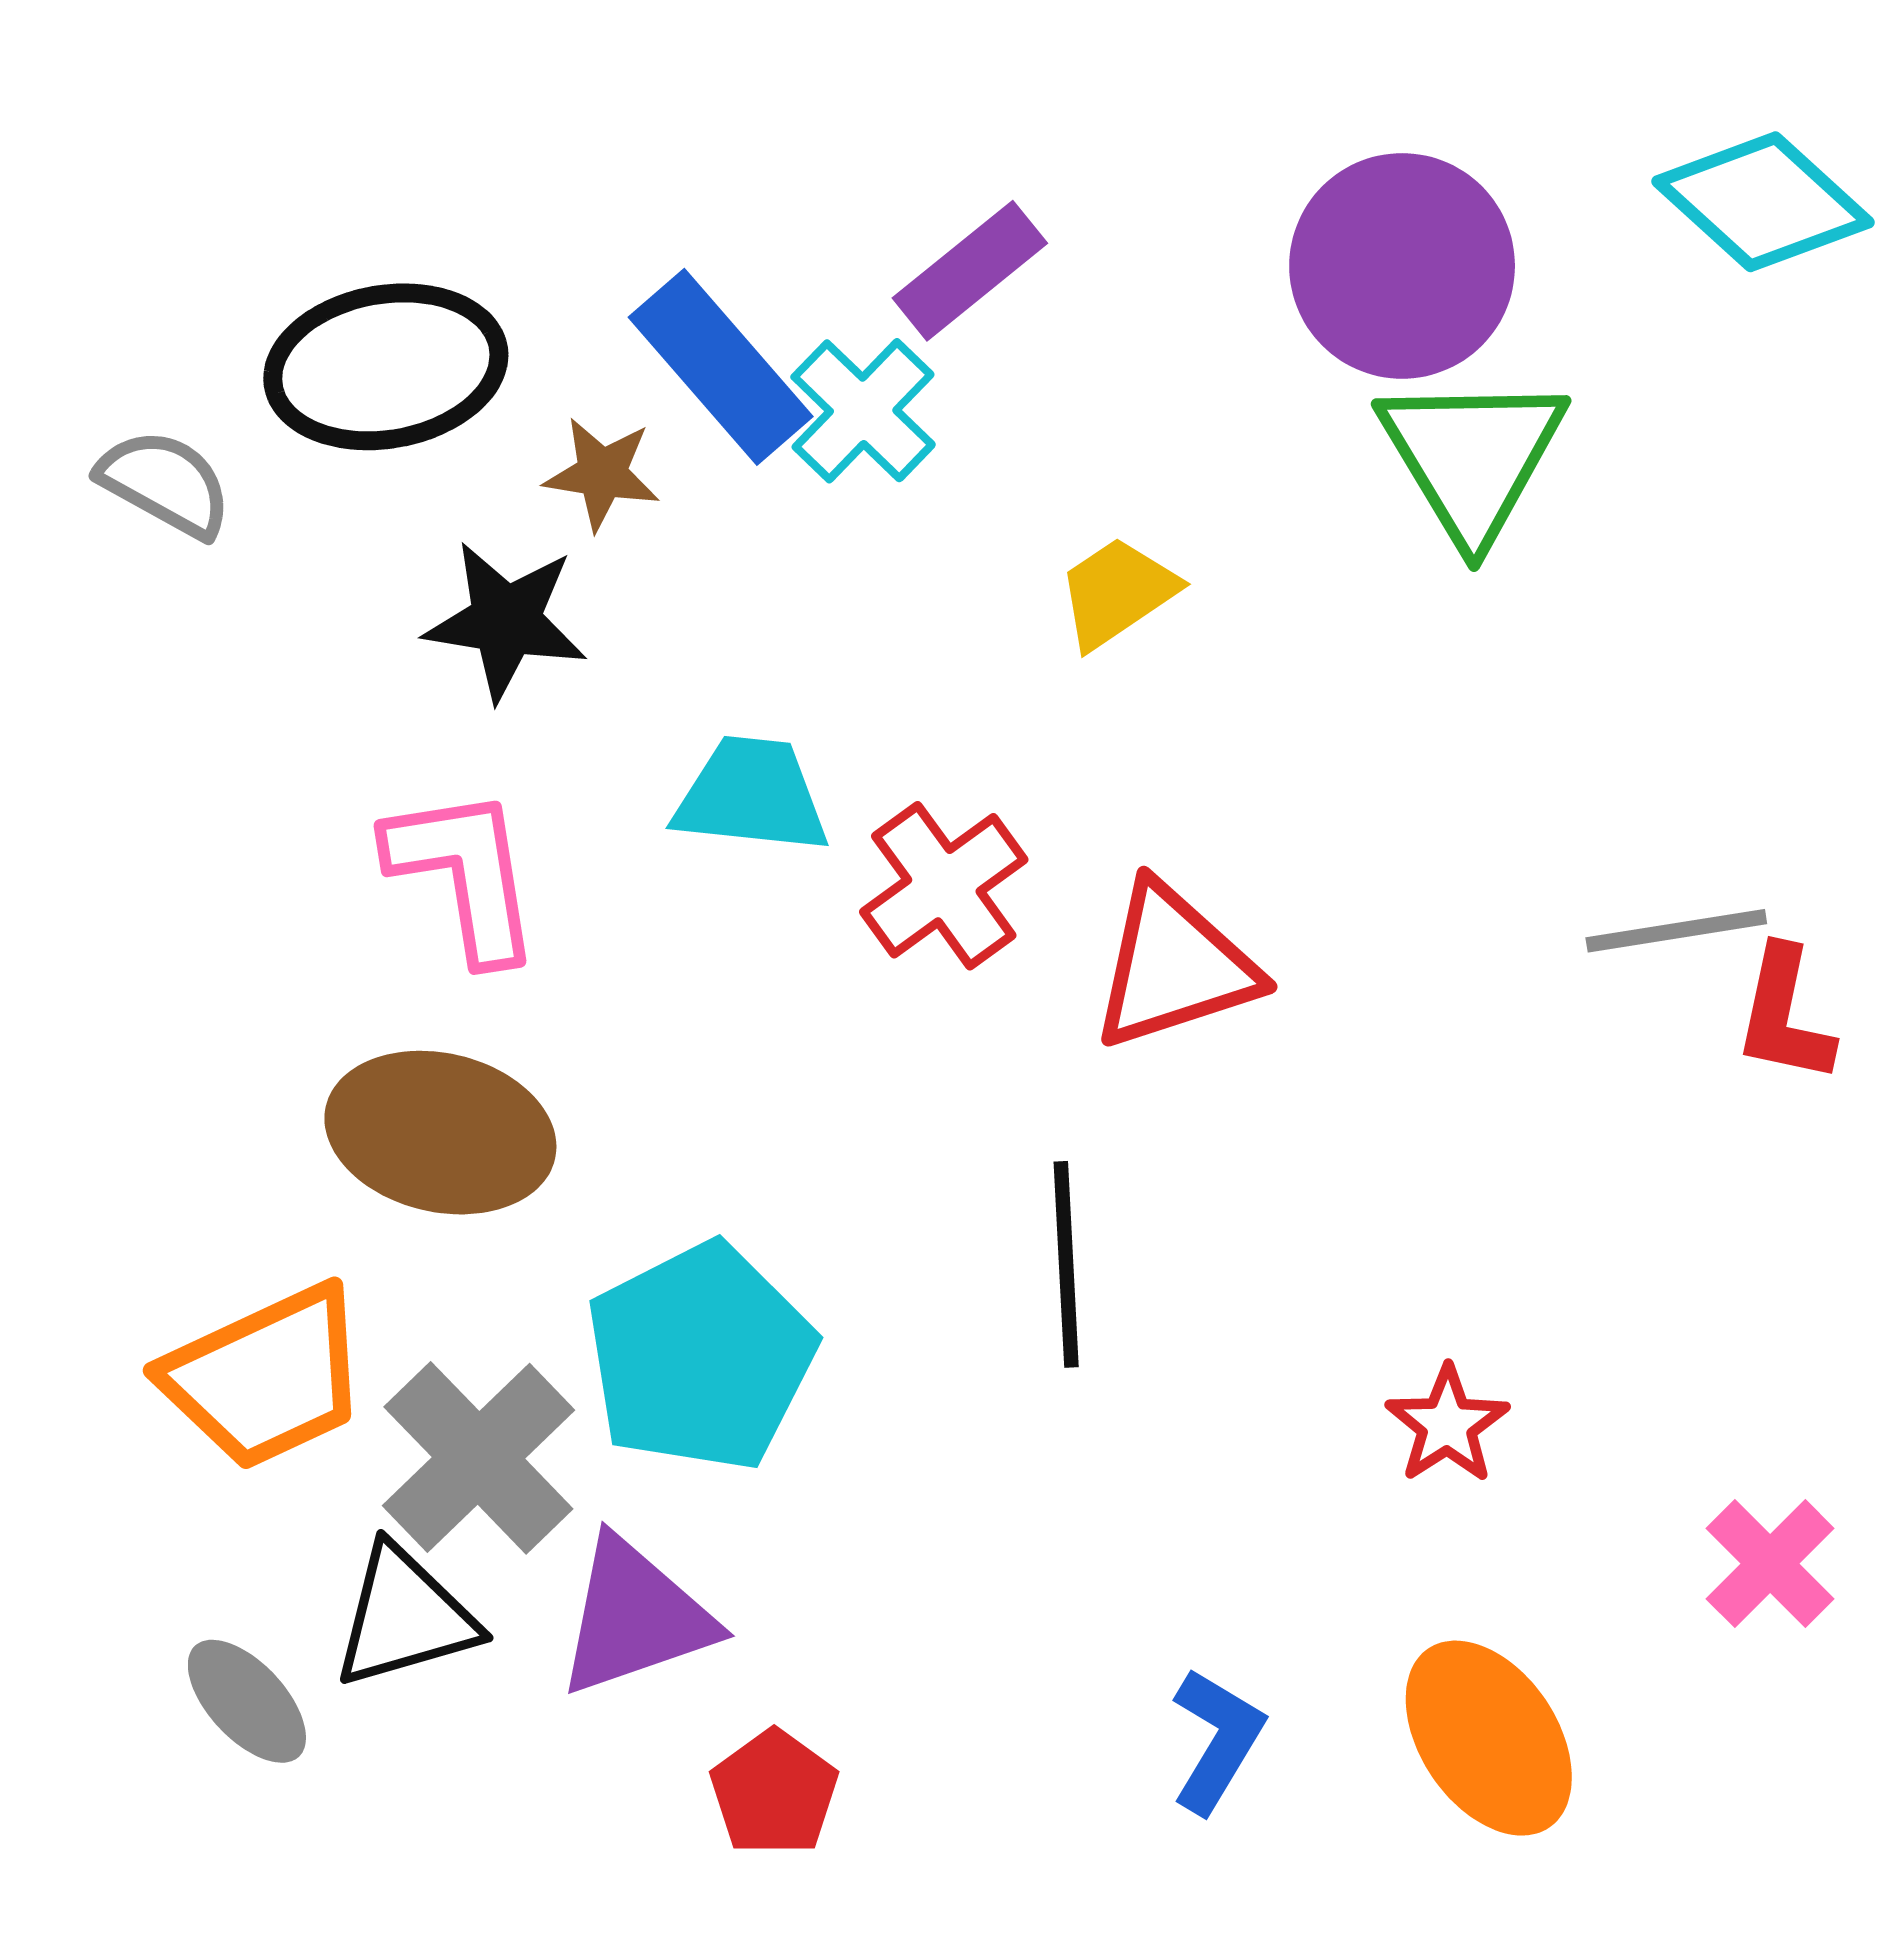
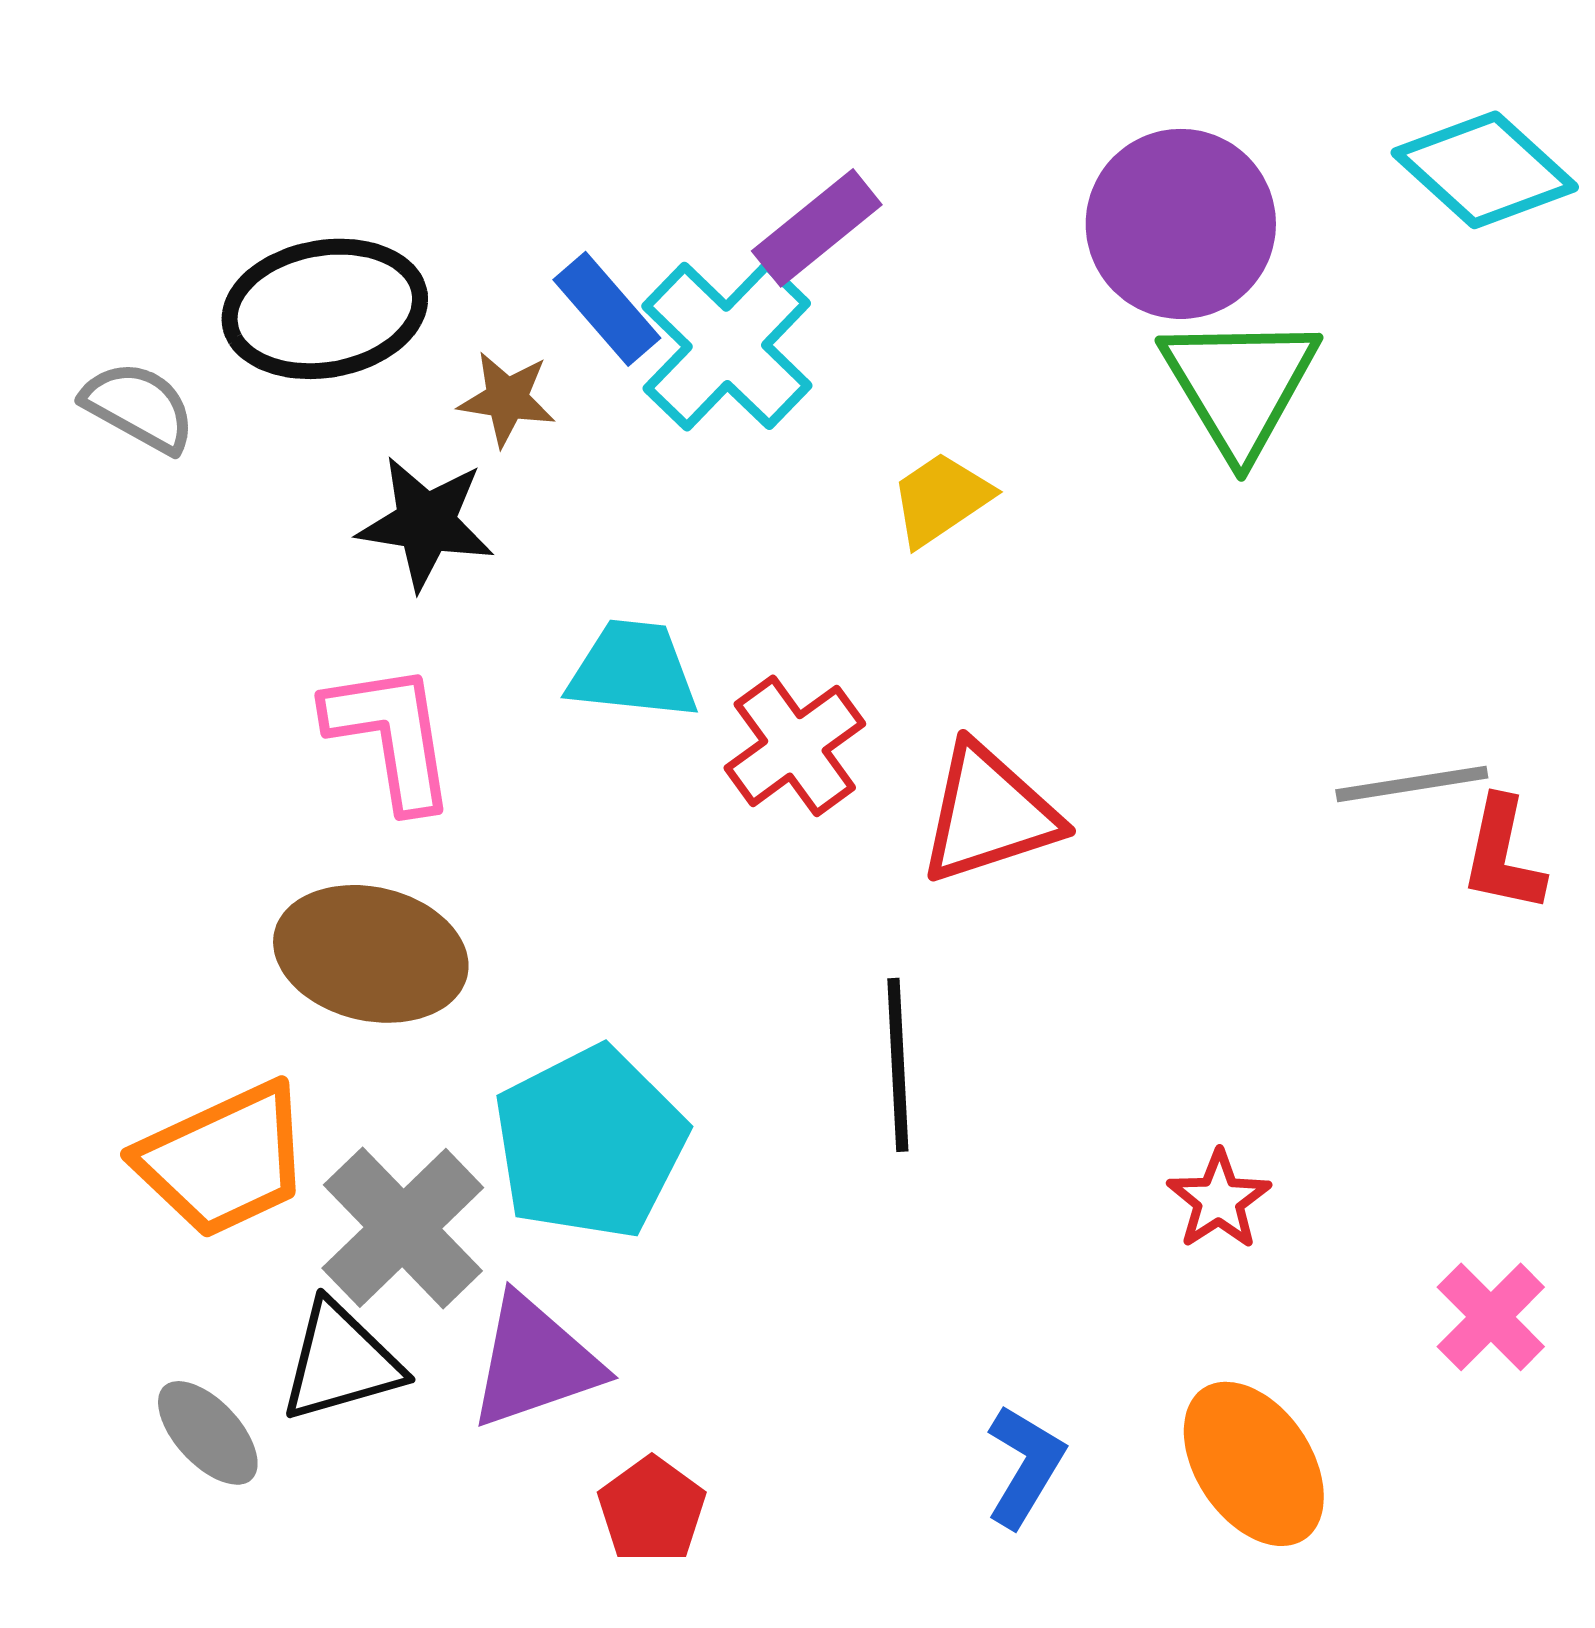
blue rectangle: (721, 367) -> (607, 309), size x0.7
cyan cross: (863, 411) -> (727, 346), size x1.4

